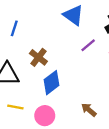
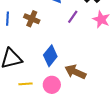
brown cross: (38, 57) -> (32, 19), moved
brown arrow: (89, 110) -> (75, 72), moved, size x1.5

